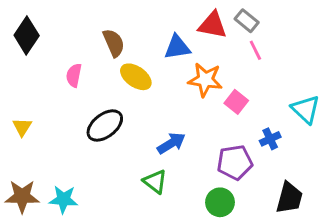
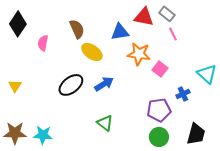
pink semicircle: (74, 75) -> (43, 43), moved
blue arrow: (171, 143) -> (104, 84), moved
green circle: (220, 202) -> (159, 137), moved

